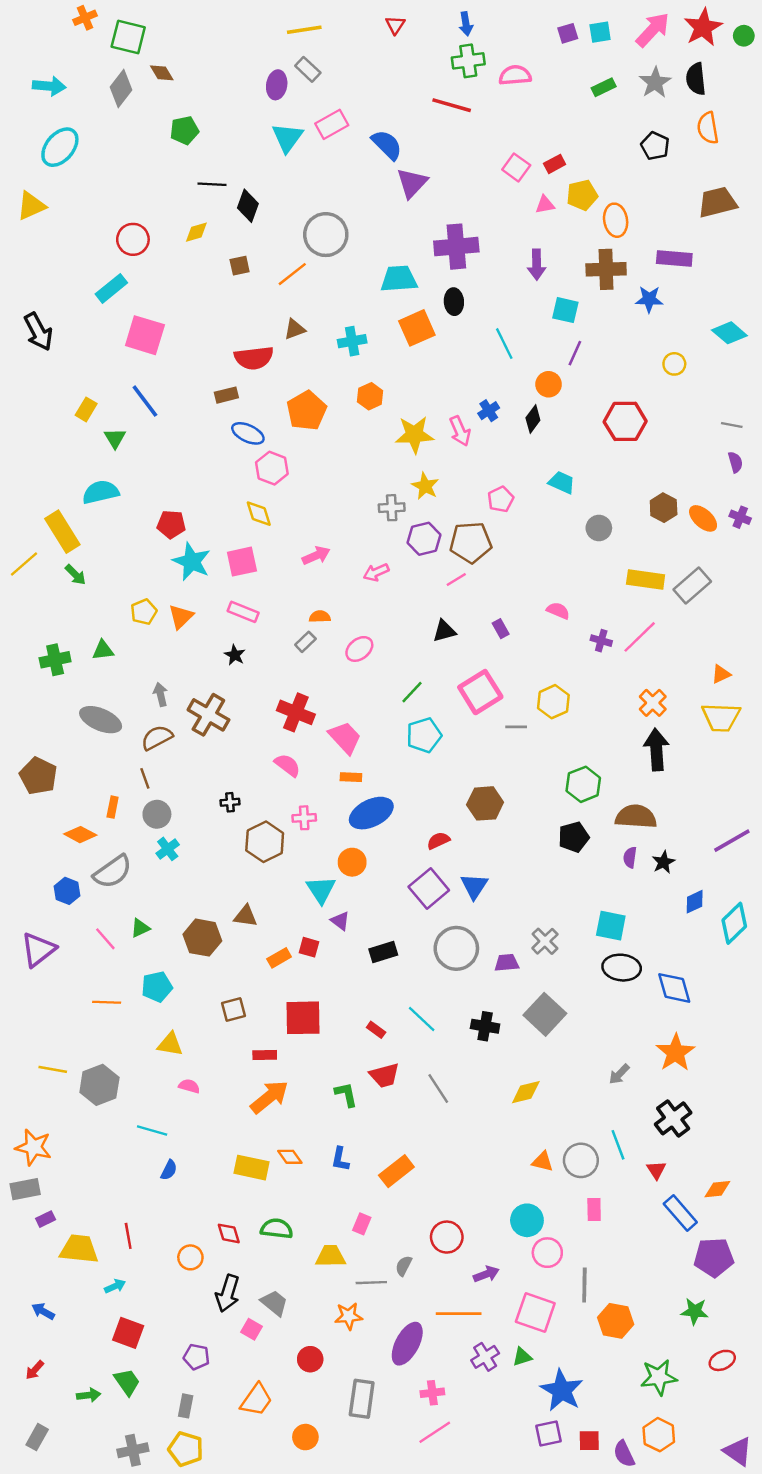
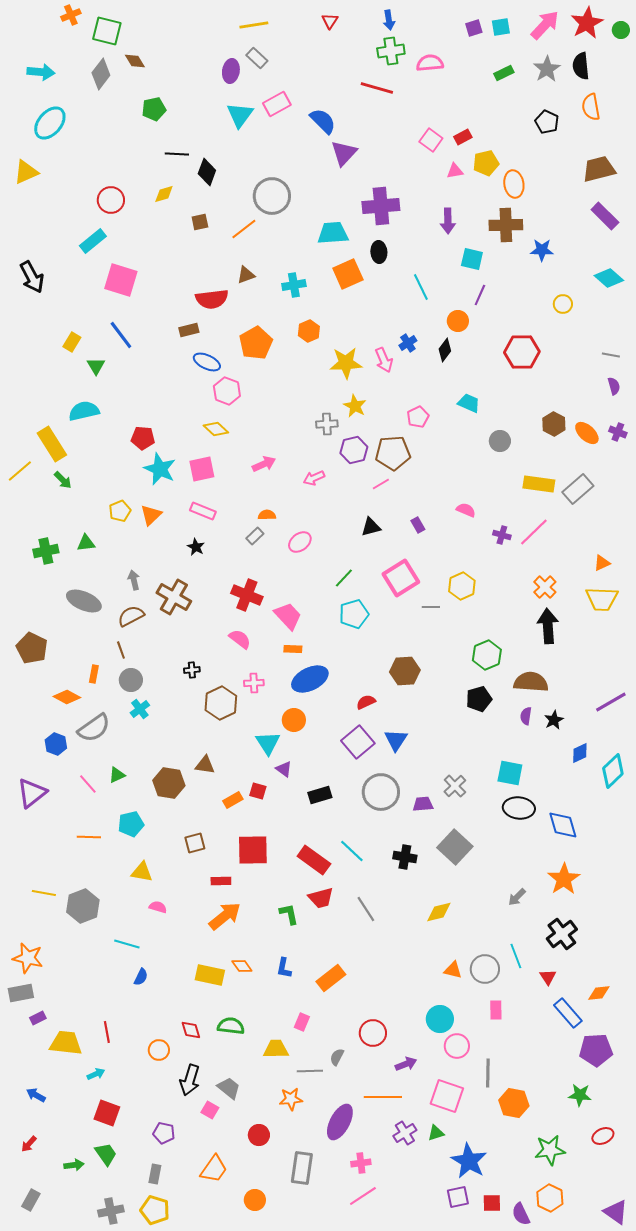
purple rectangle: (674, 259) -> (605, 216), moved, turned 40
yellow diamond: (259, 514) -> (216, 429), turned -30
red rectangle: (376, 1030) -> (314, 860), size x2.0

